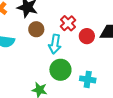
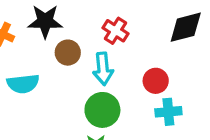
red circle: (87, 36) -> (156, 81), moved
green circle: (60, 70) -> (102, 110), moved

